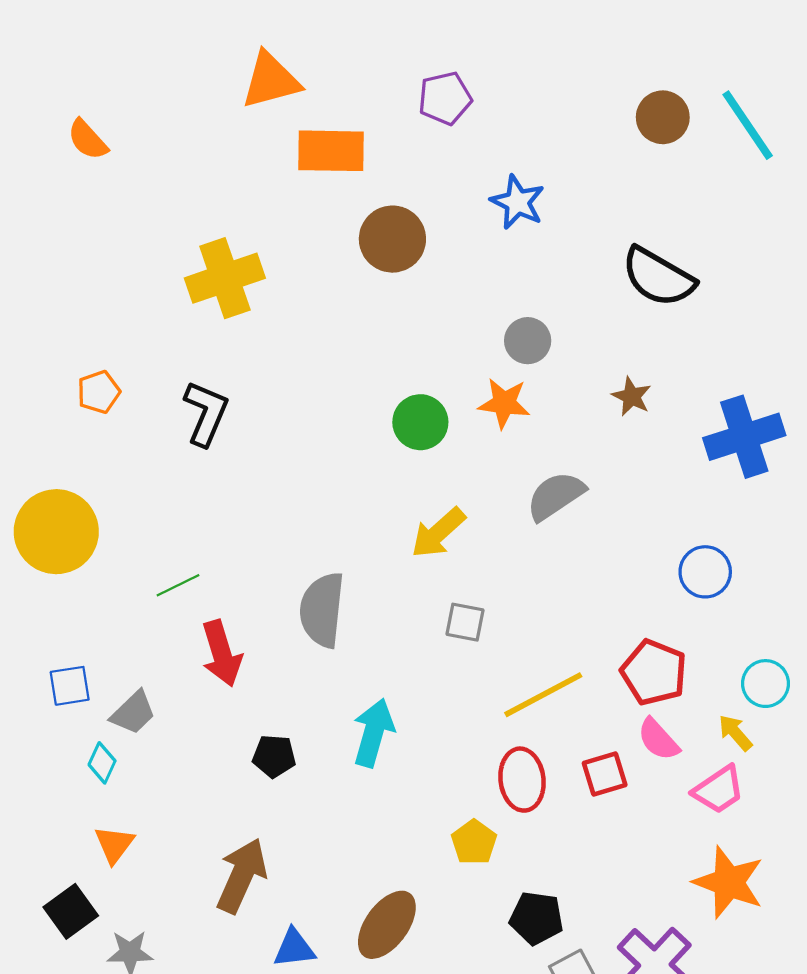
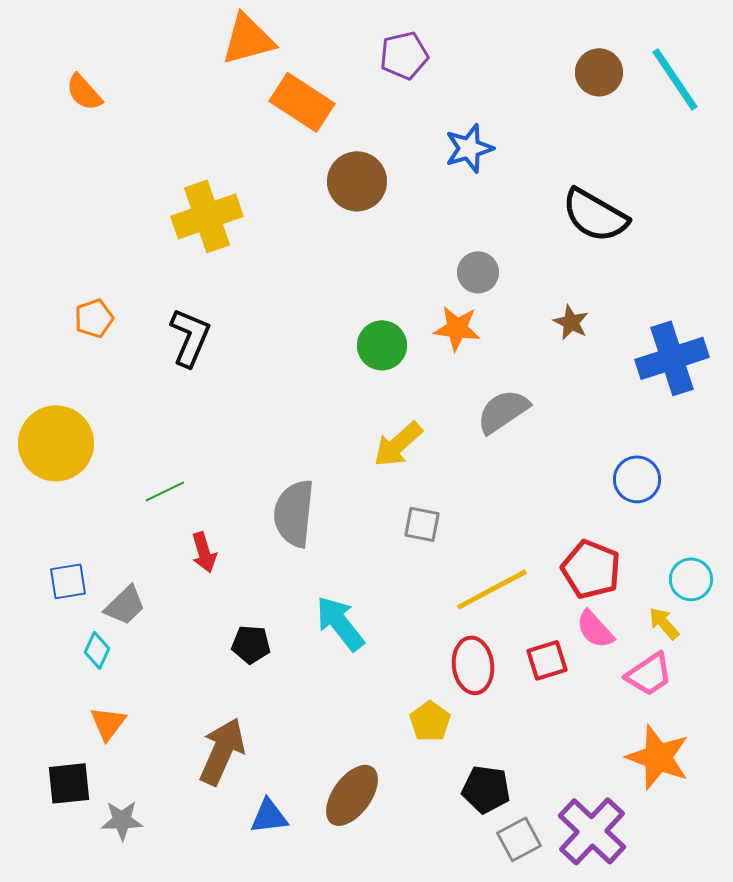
orange rectangle: (331, 151) -> (302, 102), turned 32
blue star: (518, 202) -> (469, 148), turned 30
red arrow: (222, 653) -> (204, 552), size x0.7
cyan arrow: (373, 733) -> (340, 623), turned -54
black square: (71, 911) -> (69, 783), turned 30

